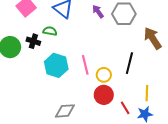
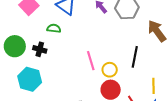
black cross: (33, 41) -> (40, 49), moved
cyan hexagon: (56, 65) -> (30, 79), moved

